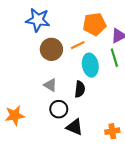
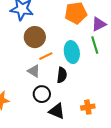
orange line: (78, 45) -> (46, 56), moved
orange cross: (112, 131) -> (88, 107), moved

